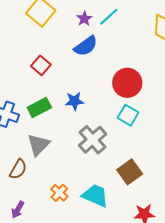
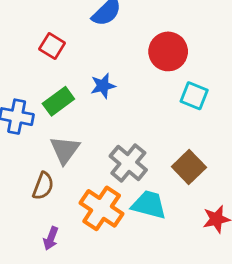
cyan square: (128, 115) -> (194, 96), moved
gray cross: (93, 140) -> (128, 163), moved
orange cross: (59, 193) -> (102, 208), size x1.8

